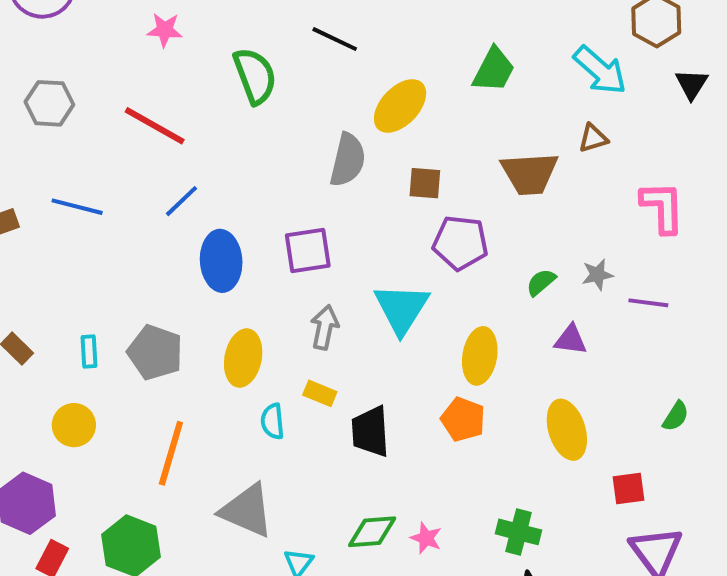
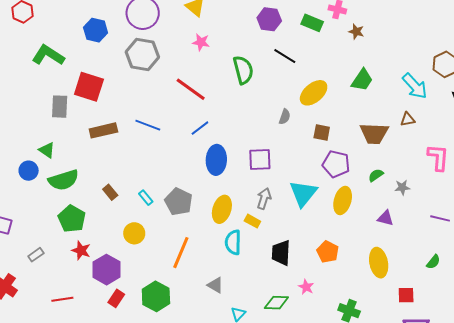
gray hexagon: (49, 103) -> (142, 54), moved, size x1.4
gray semicircle: (348, 160) -> (285, 117), size x0.6
green semicircle: (541, 282) -> (376, 175), moved
purple line: (648, 303) -> (440, 218), moved
cyan rectangle: (89, 352) -> (146, 198), turned -42
yellow ellipse: (480, 356) -> (343, 200), moved
yellow rectangle: (320, 393) -> (252, 221), moved
cyan semicircle: (273, 421) -> (233, 242), size x1.4
gray triangle: (247, 511) -> (215, 285), size x0.6
pink star: (426, 538) -> (306, 287), moved

